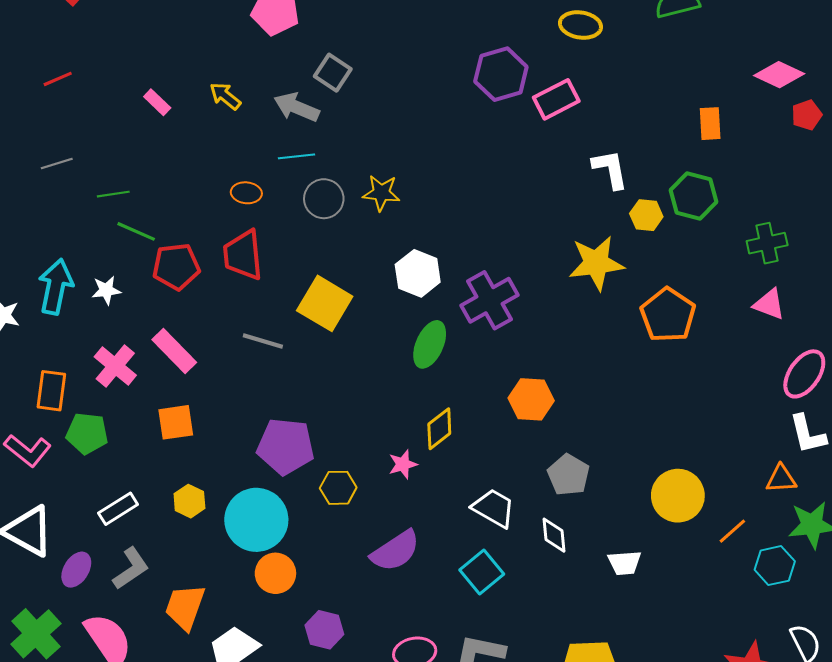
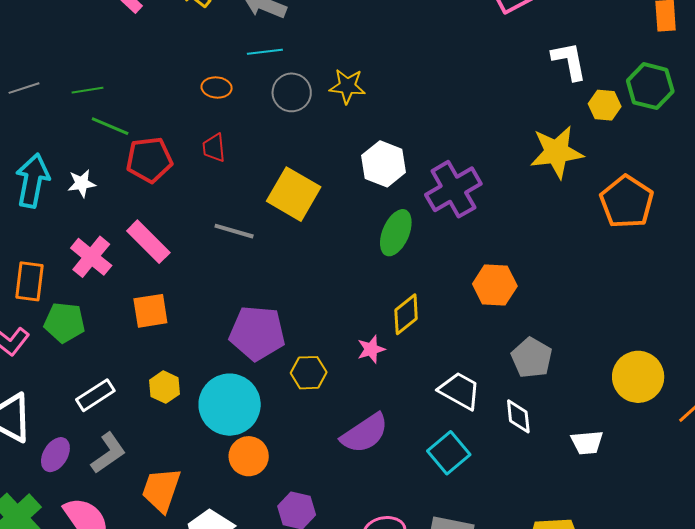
gray line: (57, 164) -> (24, 88), moved
red trapezoid: (243, 255) -> (214, 148), size x0.6

